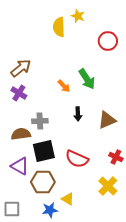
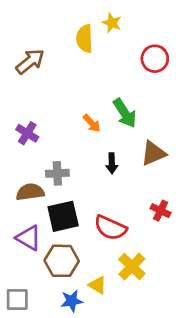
brown arrow: (21, 68) -> (30, 62), moved
brown triangle: (107, 120) -> (153, 153), moved
red cross: (116, 157) -> (161, 211), moved
yellow cross: (108, 186) -> (132, 267), moved

